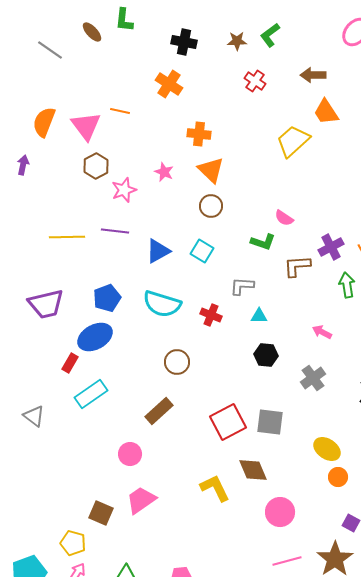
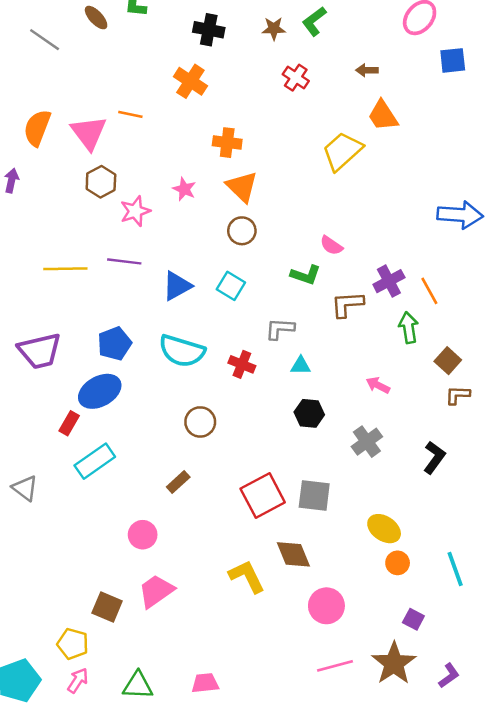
brown arrow: (313, 75) -> (367, 70), size x0.7
brown rectangle: (159, 411) -> (178, 482), size x0.7

